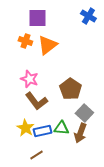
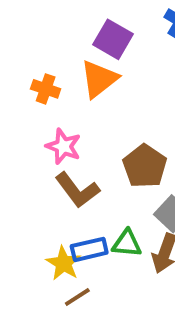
purple square: (37, 18) -> (113, 39), moved, turned 30
orange cross: (25, 41) -> (46, 89), moved
yellow star: (25, 128) -> (63, 263), moved

